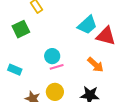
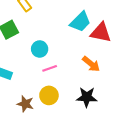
cyan circle: (52, 56) -> (40, 49), moved

